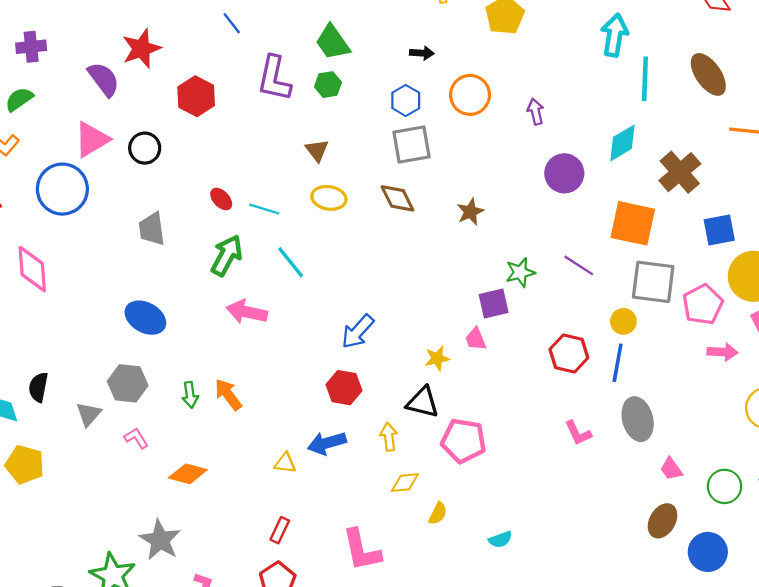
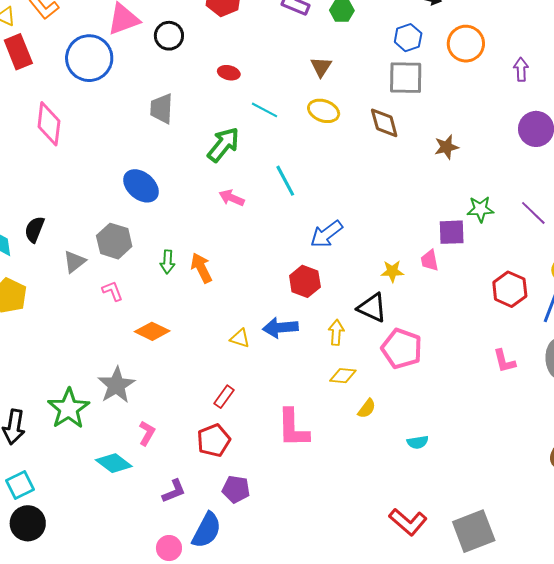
red ellipse: (221, 199) -> (229, 73), moved, turned -45
cyan line: (291, 262) -> (285, 181), moved
pink arrow: (247, 312) -> (232, 198), size x0.7

